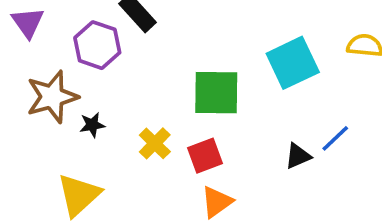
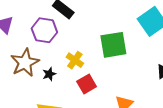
yellow cross: (155, 143) -> (75, 60), moved
red square: (205, 156) -> (87, 84), moved

